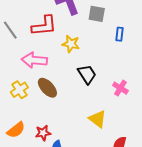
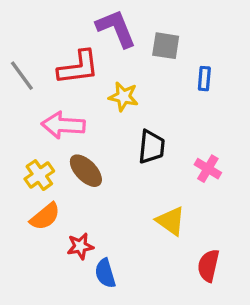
black trapezoid: (87, 74) -> (151, 147), turned 40
orange semicircle: (16, 130) -> (45, 216), moved

